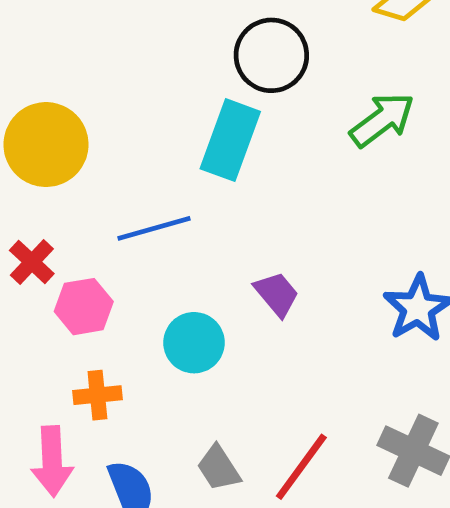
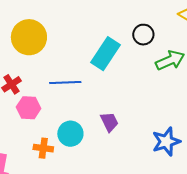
black circle: (271, 55) -> (143, 35), moved, size x0.7
orange cross: (97, 395) -> (43, 148), moved

